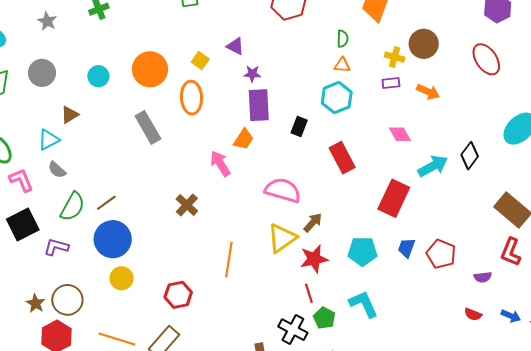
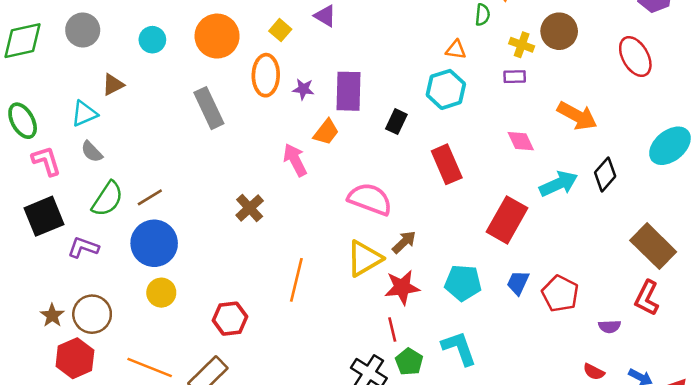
green semicircle: (343, 39) -> (483, 15), moved
purple star: (252, 74) -> (303, 89), moved
orange arrow: (428, 92) -> (577, 116), moved, size x1.4

